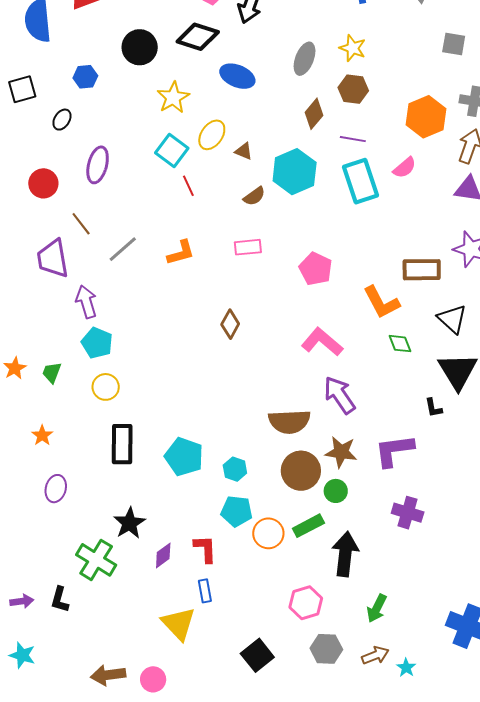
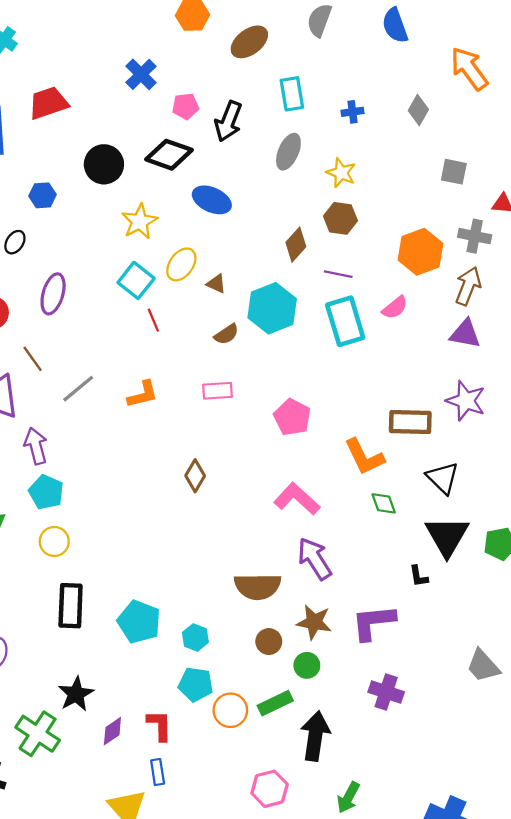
gray ellipse: (305, 59) -> (288, 152), moved
brown circle: (301, 471) -> (269, 642), size x0.6

